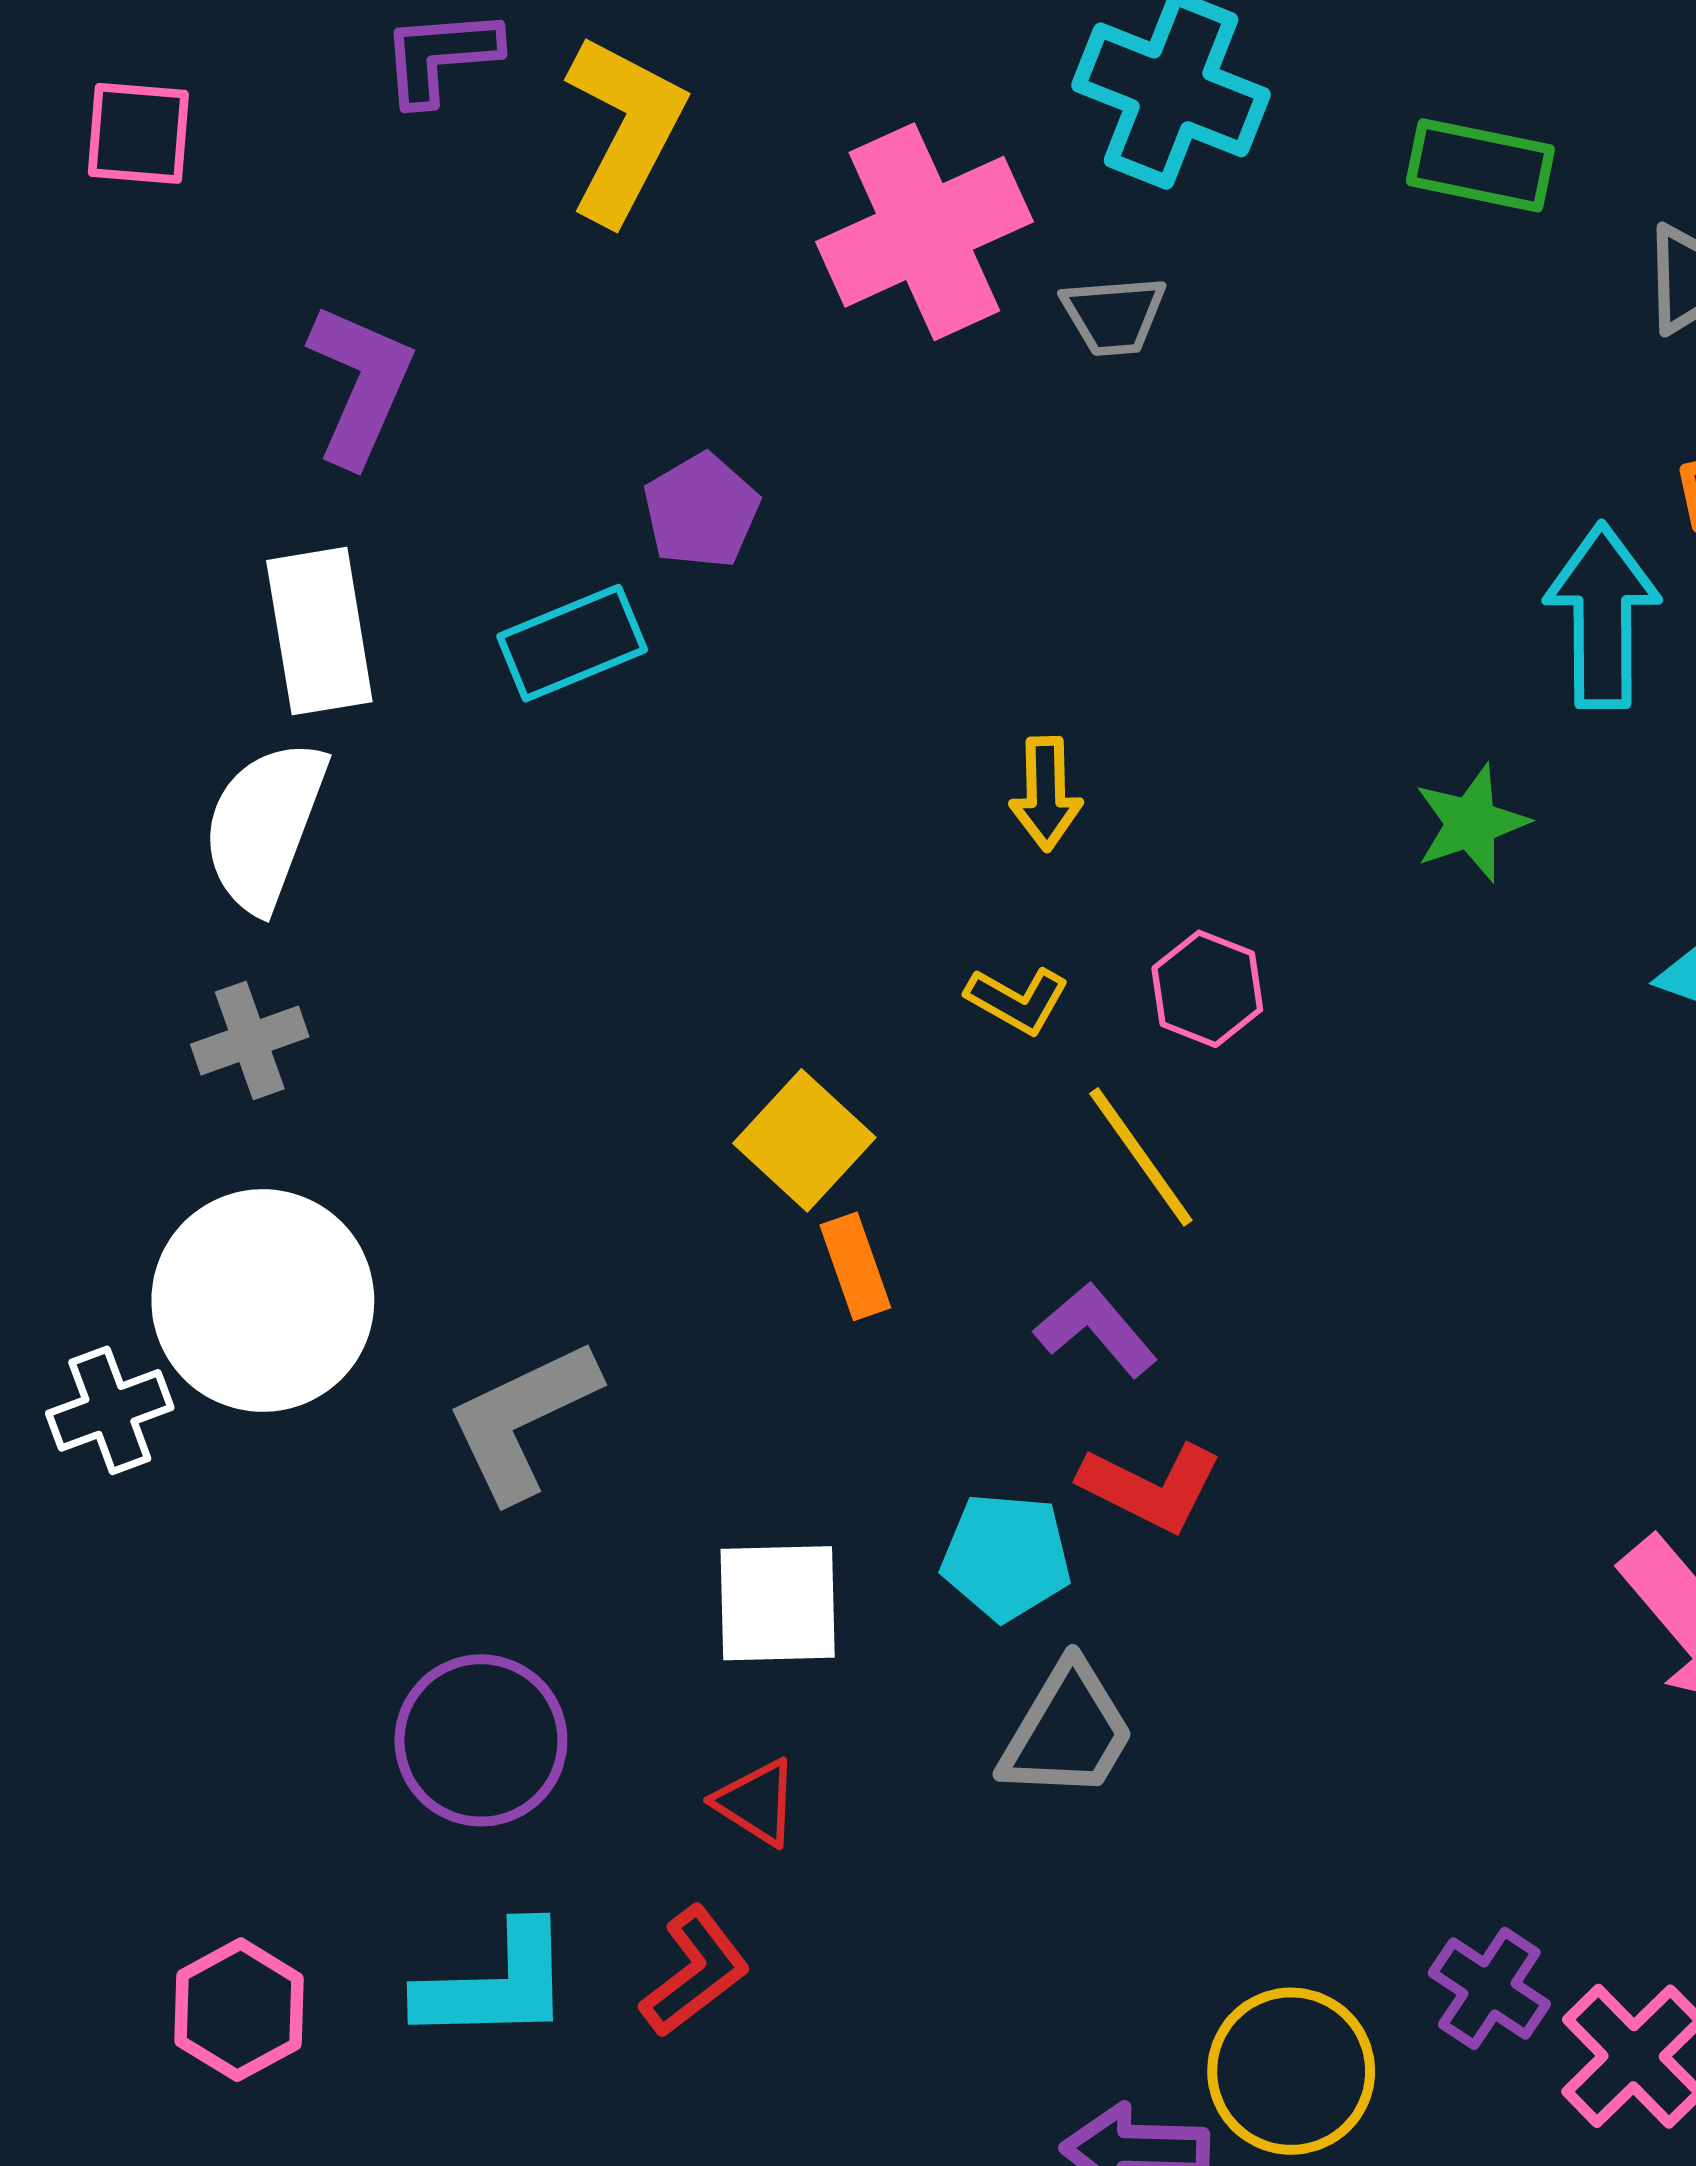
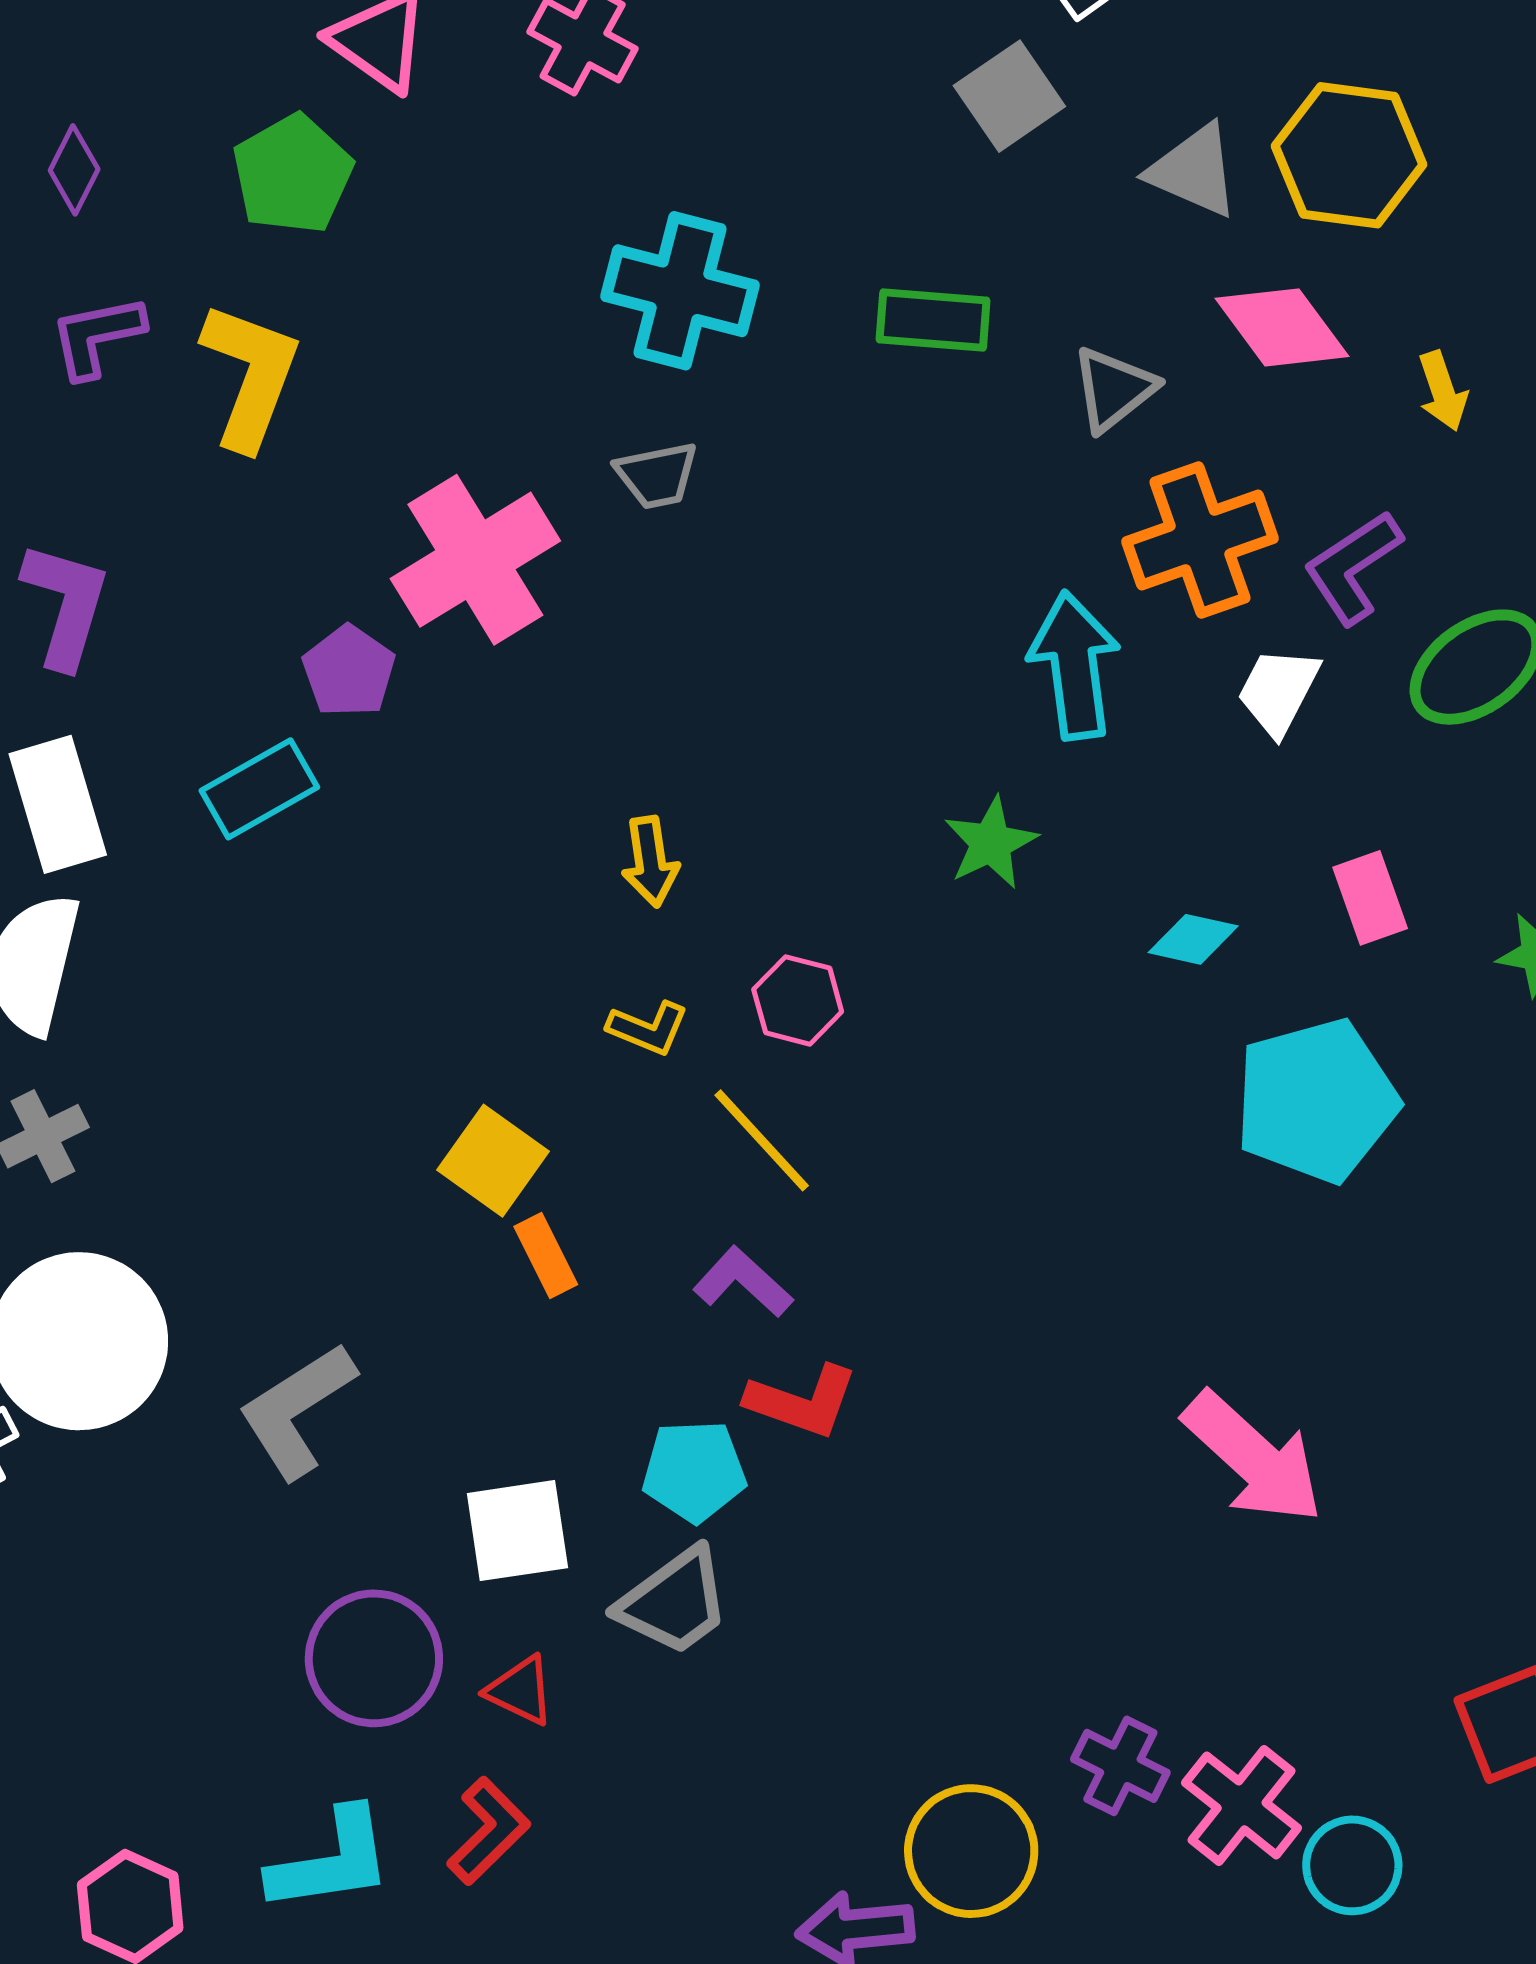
pink cross: (924, 232) -> (475, 560), moved
gray trapezoid: (1067, 1731) -> (674, 1602), moved, turned 30
purple circle: (481, 1740) -> (374, 1658), moved

